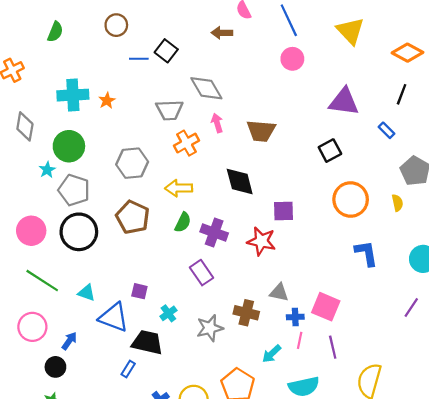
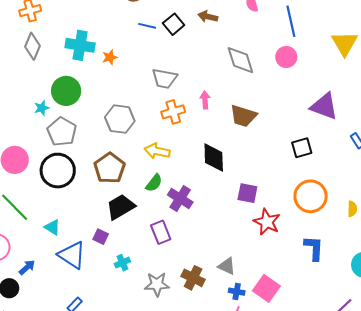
brown arrow: (222, 33) -> (208, 17), moved
gray diamond: (206, 88) -> (240, 60), moved
gray diamond: (25, 126) -> (33, 46), moved
red star: (261, 241) -> (267, 222), moved
black trapezoid: (147, 342) -> (121, 207), moved, turned -56

